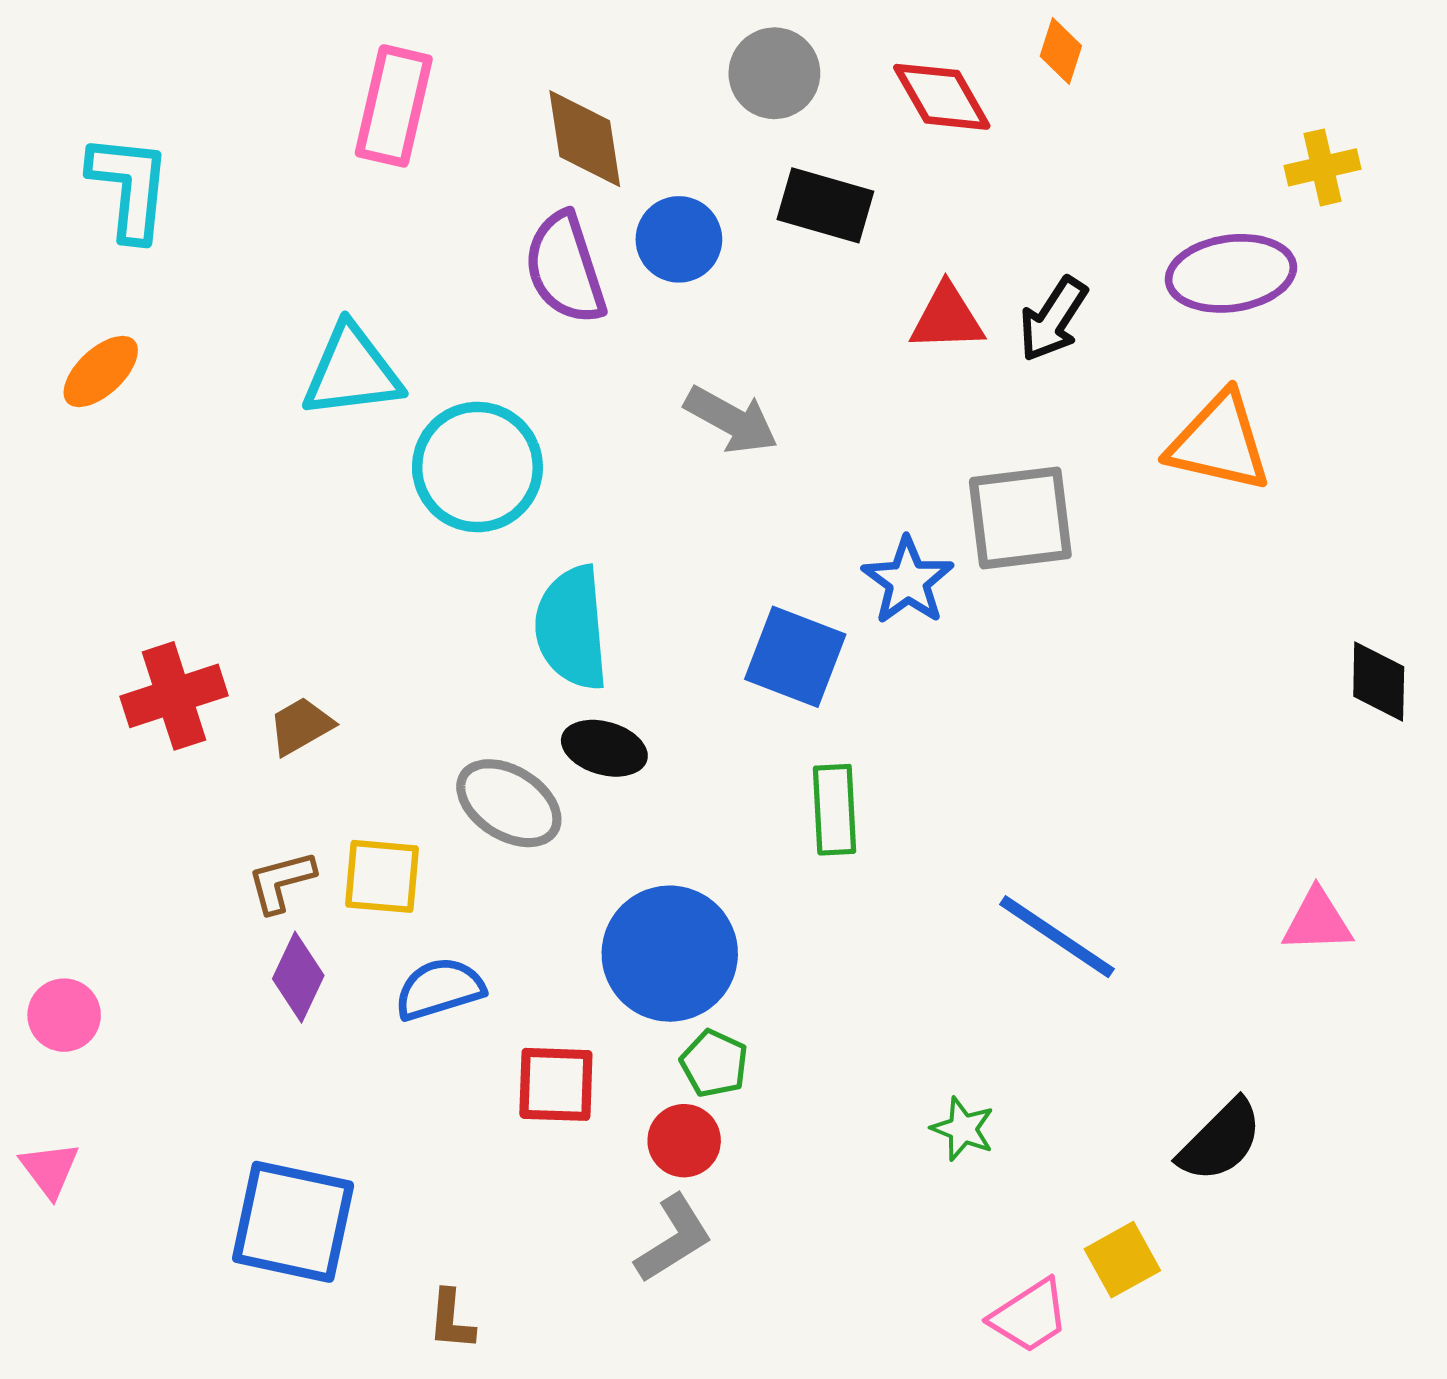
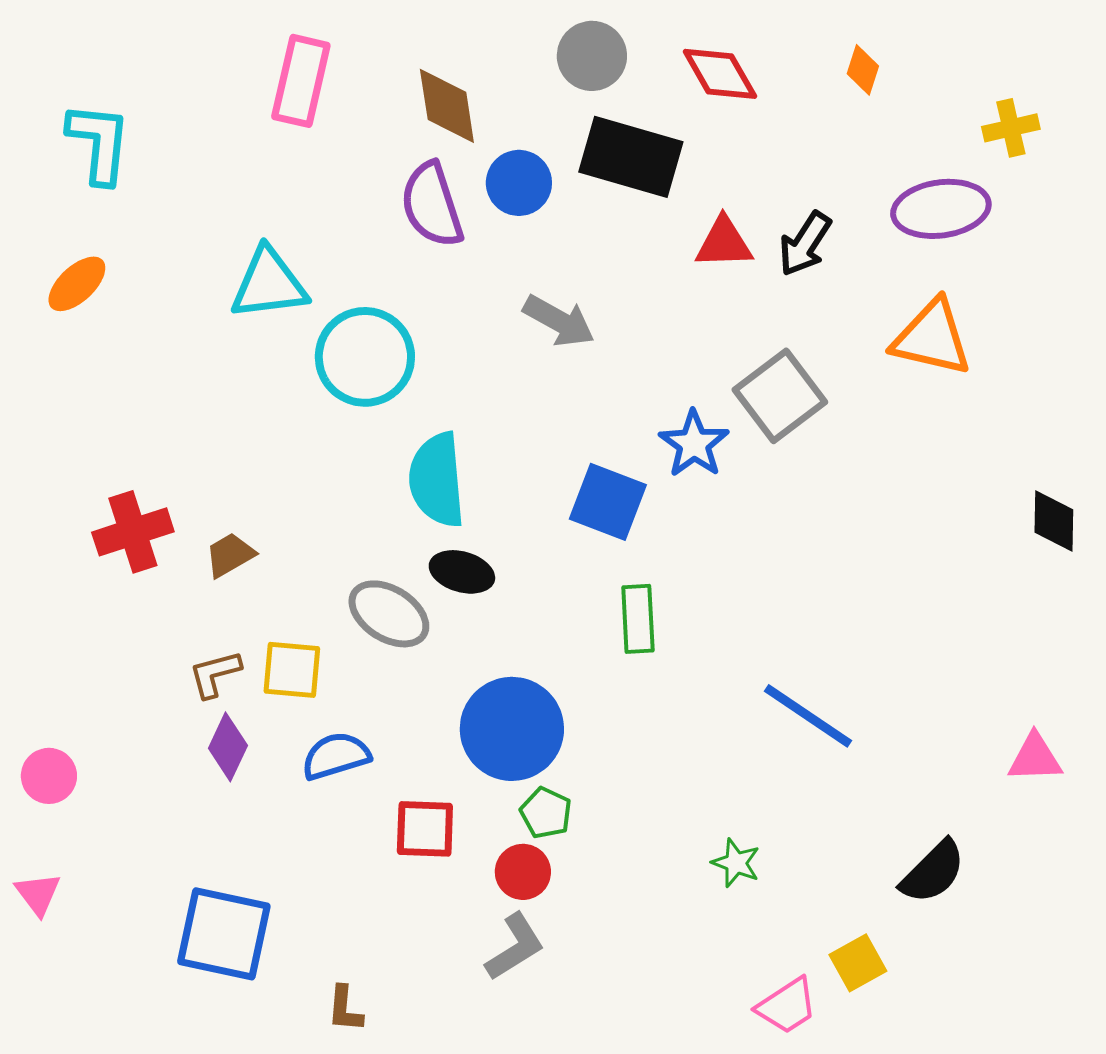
orange diamond: (1061, 51) -> (863, 70), moved
black rectangle: (825, 205) -> (631, 157), size x1.4
gray square: (1020, 518) -> (780, 396), turned -30
pink triangle: (1317, 921) -> (1035, 758), moved

